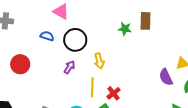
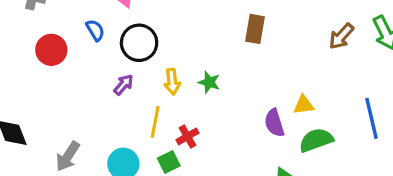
green star: (125, 29) -> (209, 82), moved
blue semicircle: (47, 36) -> (95, 30), turned 32
red circle: (20, 64) -> (51, 50), moved

